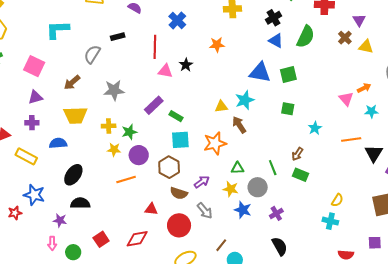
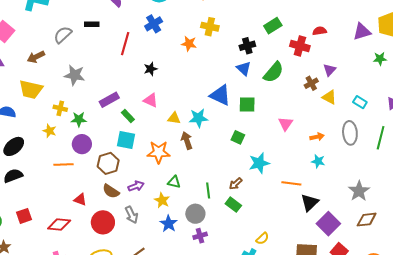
orange star: (217, 45) -> (189, 44), moved
pink triangle: (165, 71) -> (151, 100), moved
pink triangle: (346, 99) -> (286, 124), moved
cyan star: (315, 128) -> (259, 163), size x1.5
yellow star: (114, 150) -> (50, 131), moved
gray circle: (258, 187) -> (195, 214), moved
black semicircle: (80, 203) -> (13, 176), turned -36

